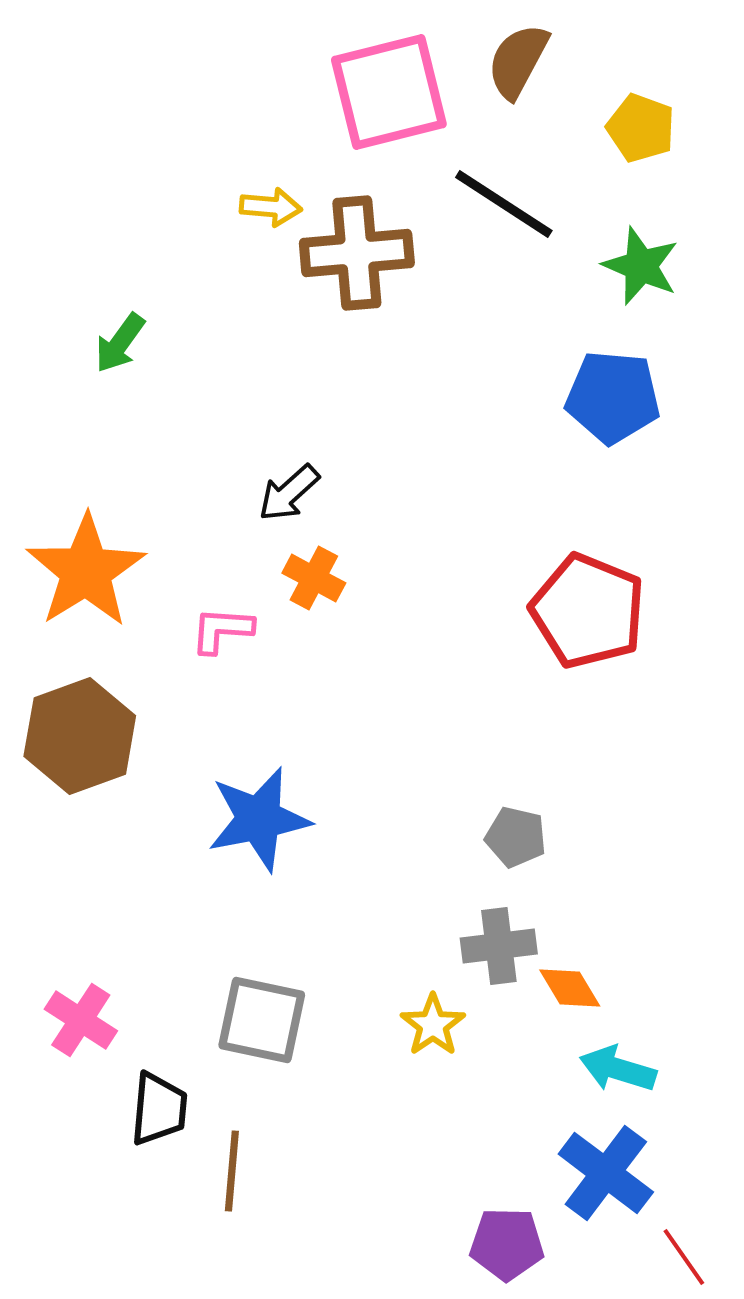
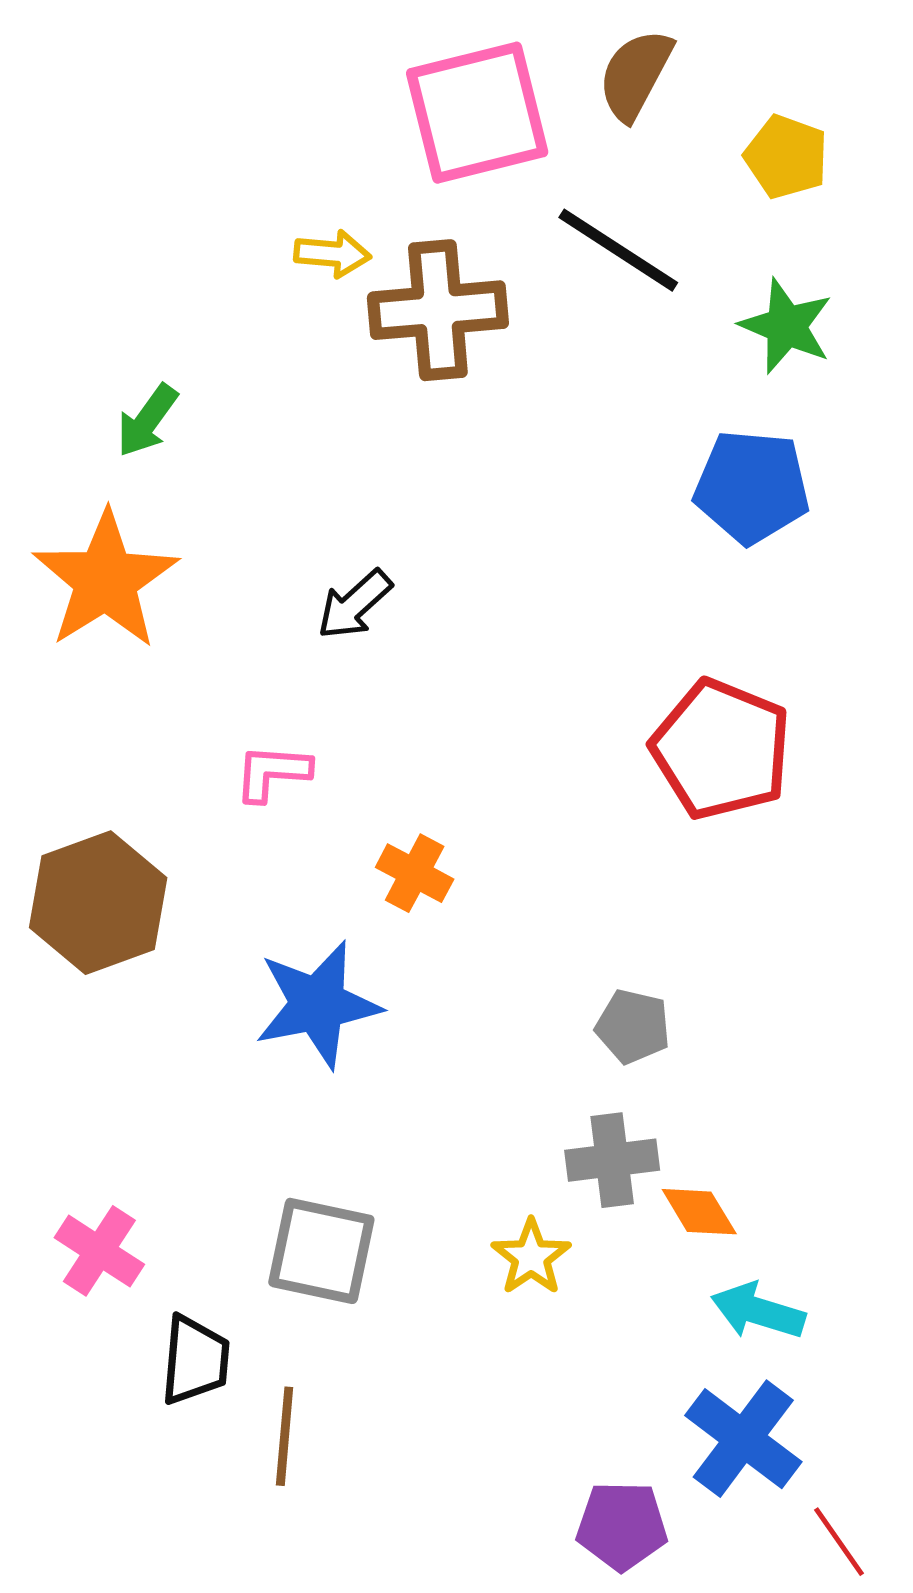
orange star: (86, 571) -> (105, 580), moved
orange cross: (314, 578) -> (415, 873), moved

